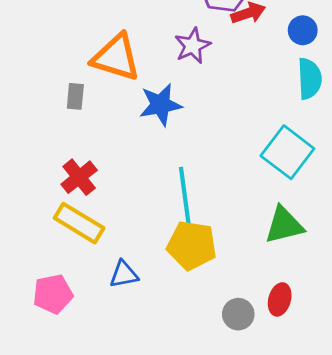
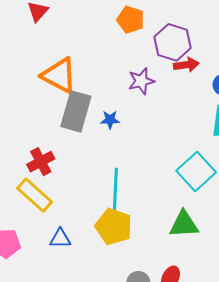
orange triangle: (116, 57) -> (59, 75), moved
gray rectangle: (75, 96) -> (76, 111), moved, size x2.0
blue star: (161, 105) -> (110, 120), size x0.6

